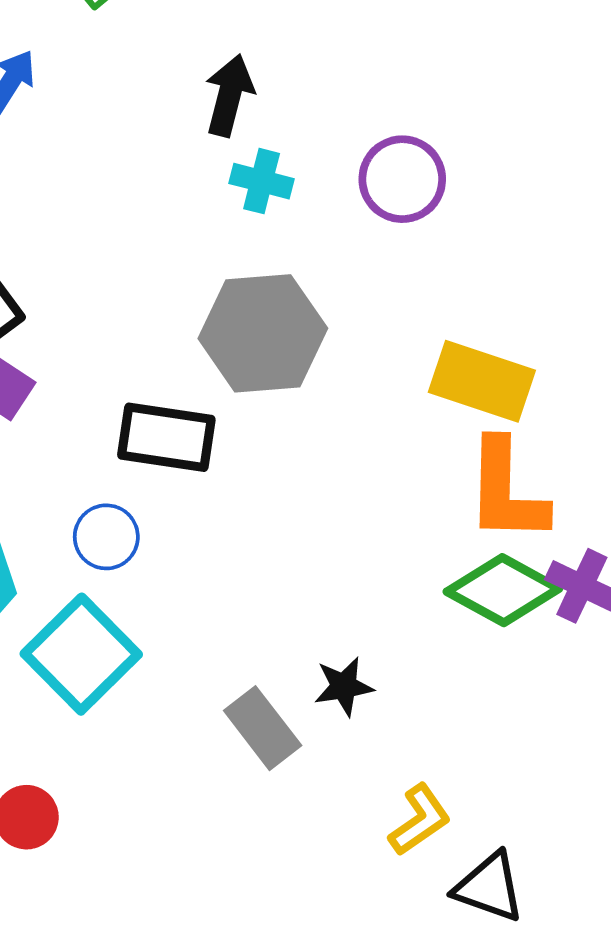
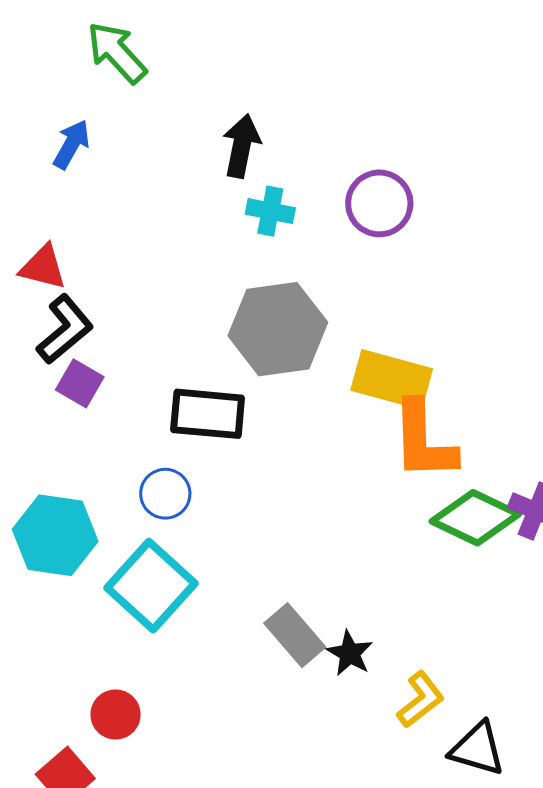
yellow rectangle: (482, 381) -> (392, 379), moved
orange L-shape: (506, 491) -> (423, 441), moved
black star: (344, 686) -> (350, 653), moved, turned -30

